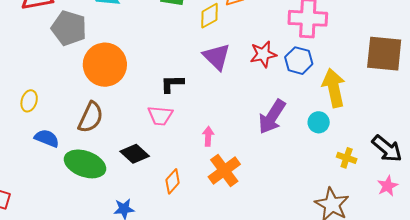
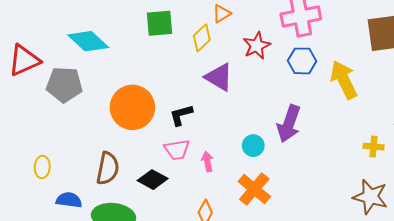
red star: (263, 54) -> (257, 46), moved
orange circle: (105, 65) -> (132, 107), moved
cyan circle: (319, 122) -> (253, 146), moved
pink arrow: (208, 136) -> (207, 162), moved
black diamond: (135, 154) -> (153, 180), moved

